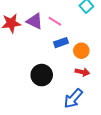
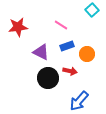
purple triangle: (35, 21) -> (41, 52), moved
red arrow: (82, 72) -> (70, 71), moved

